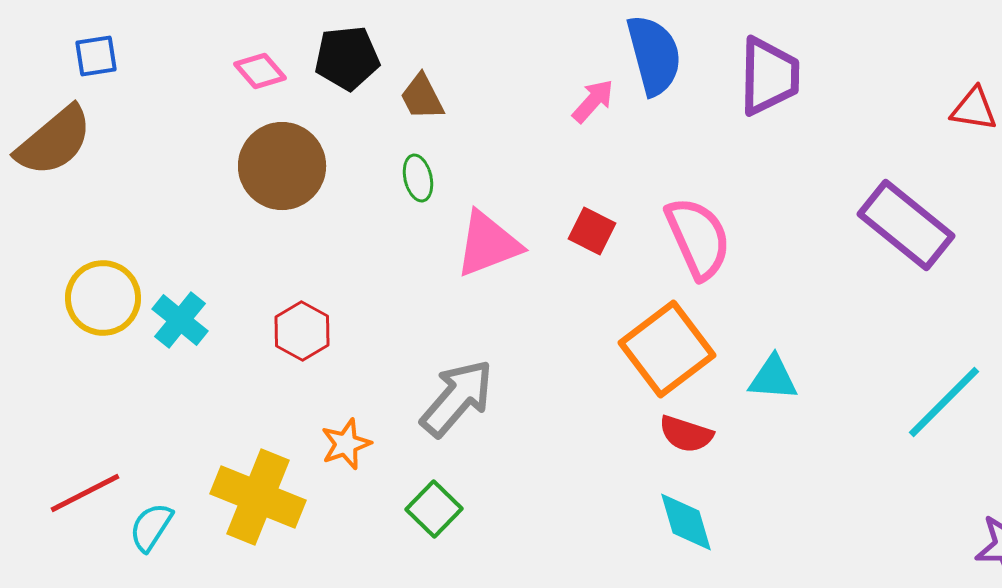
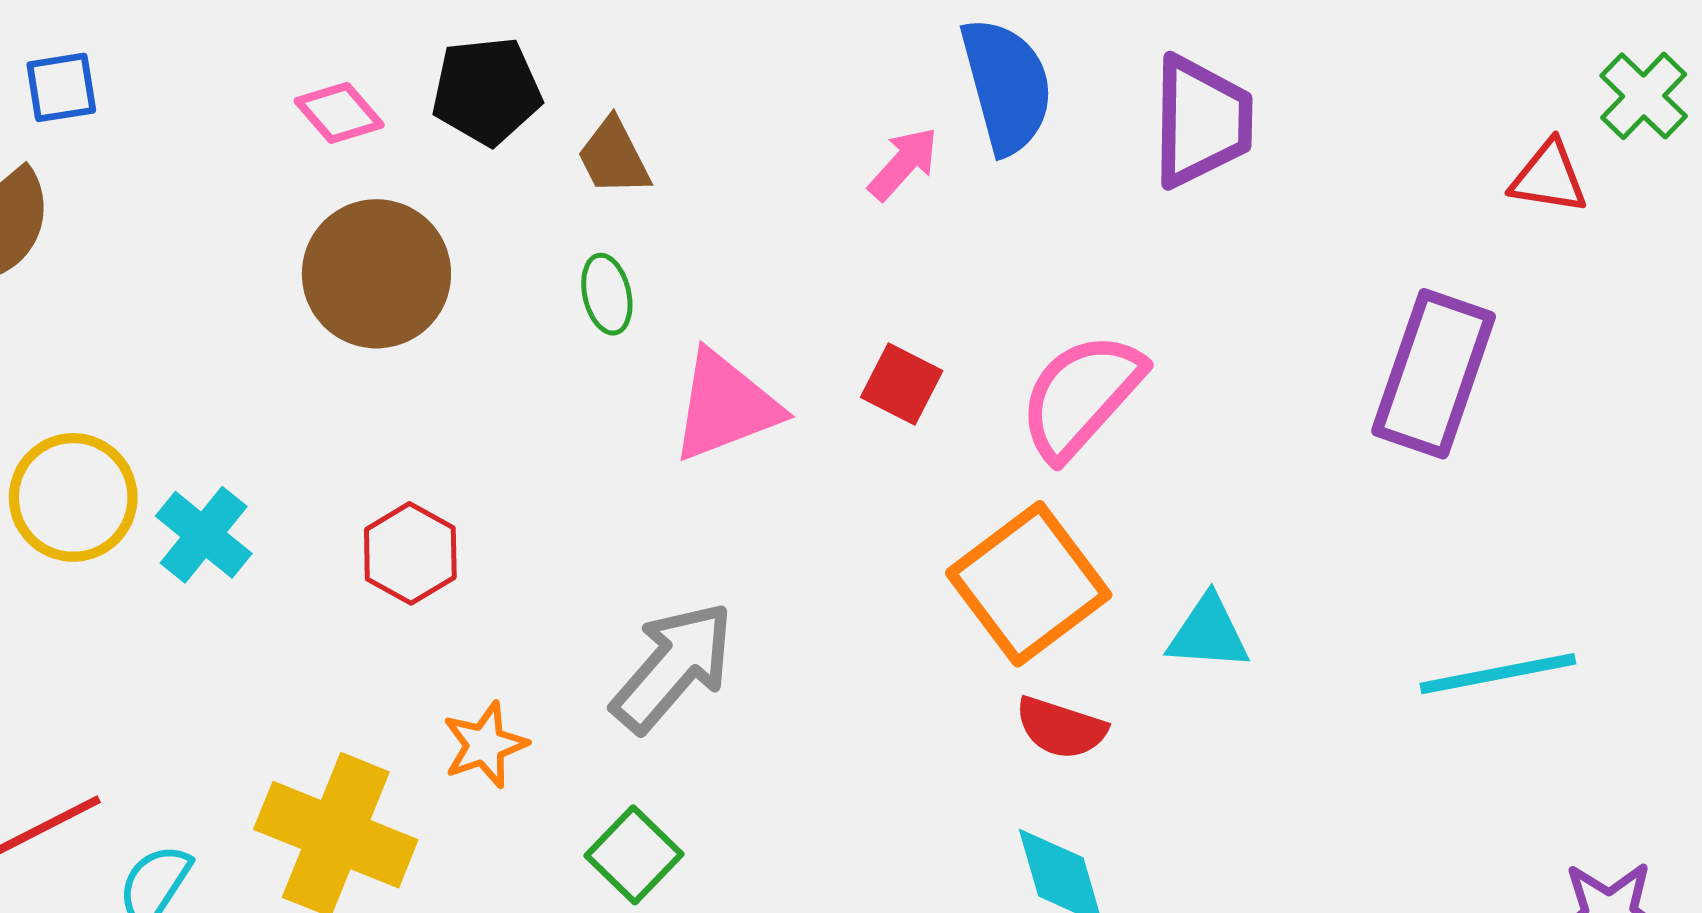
purple rectangle: (906, 225) -> (1434, 374), turned 70
pink semicircle: (698, 238) -> (1081, 396), turned -114
cyan line: (944, 402) -> (1498, 674), turned 34

